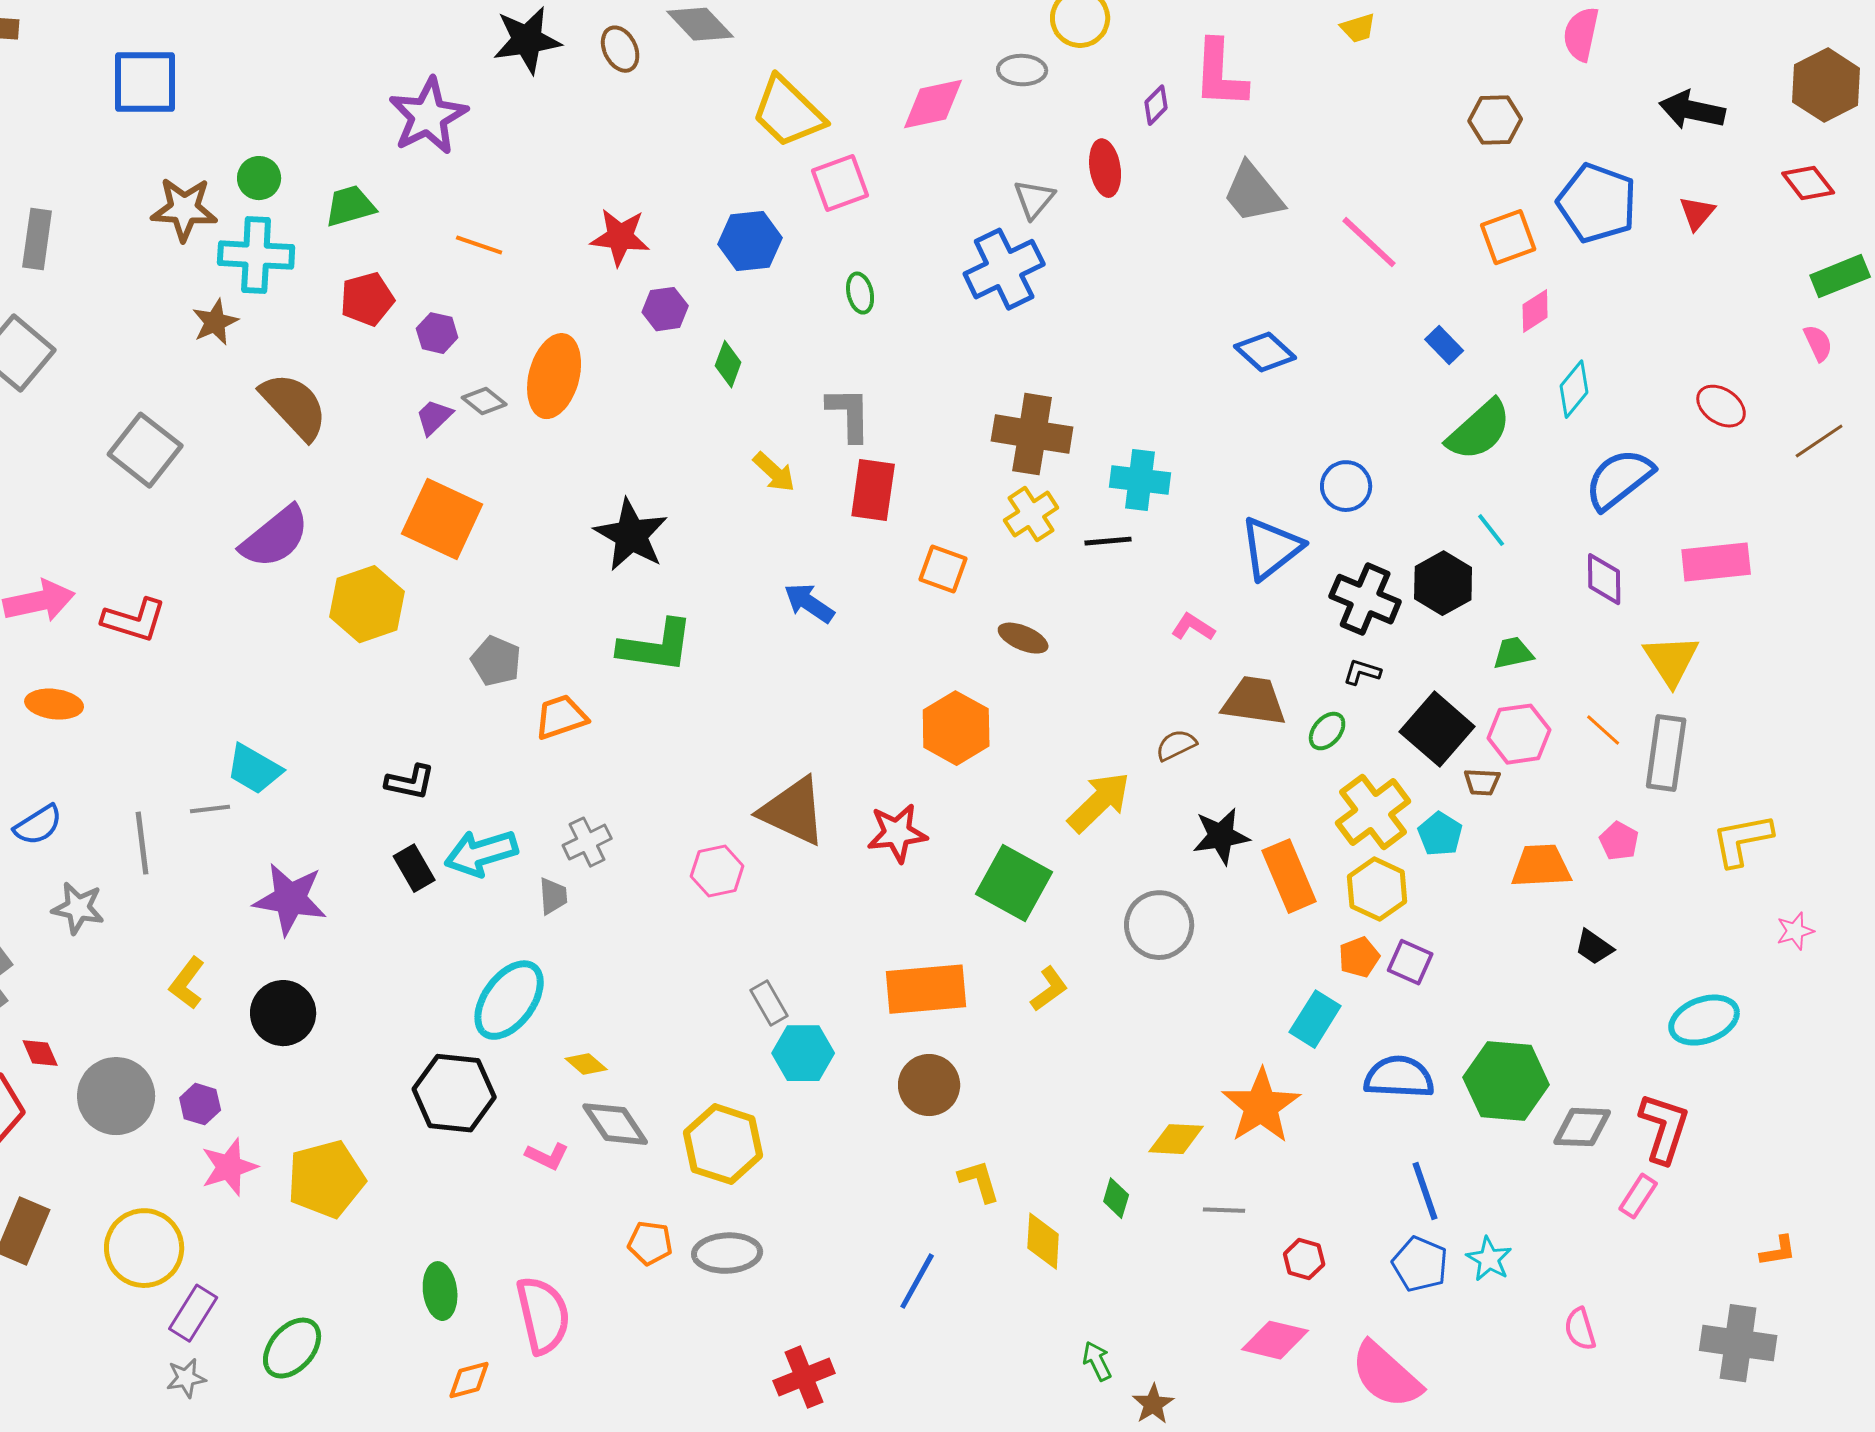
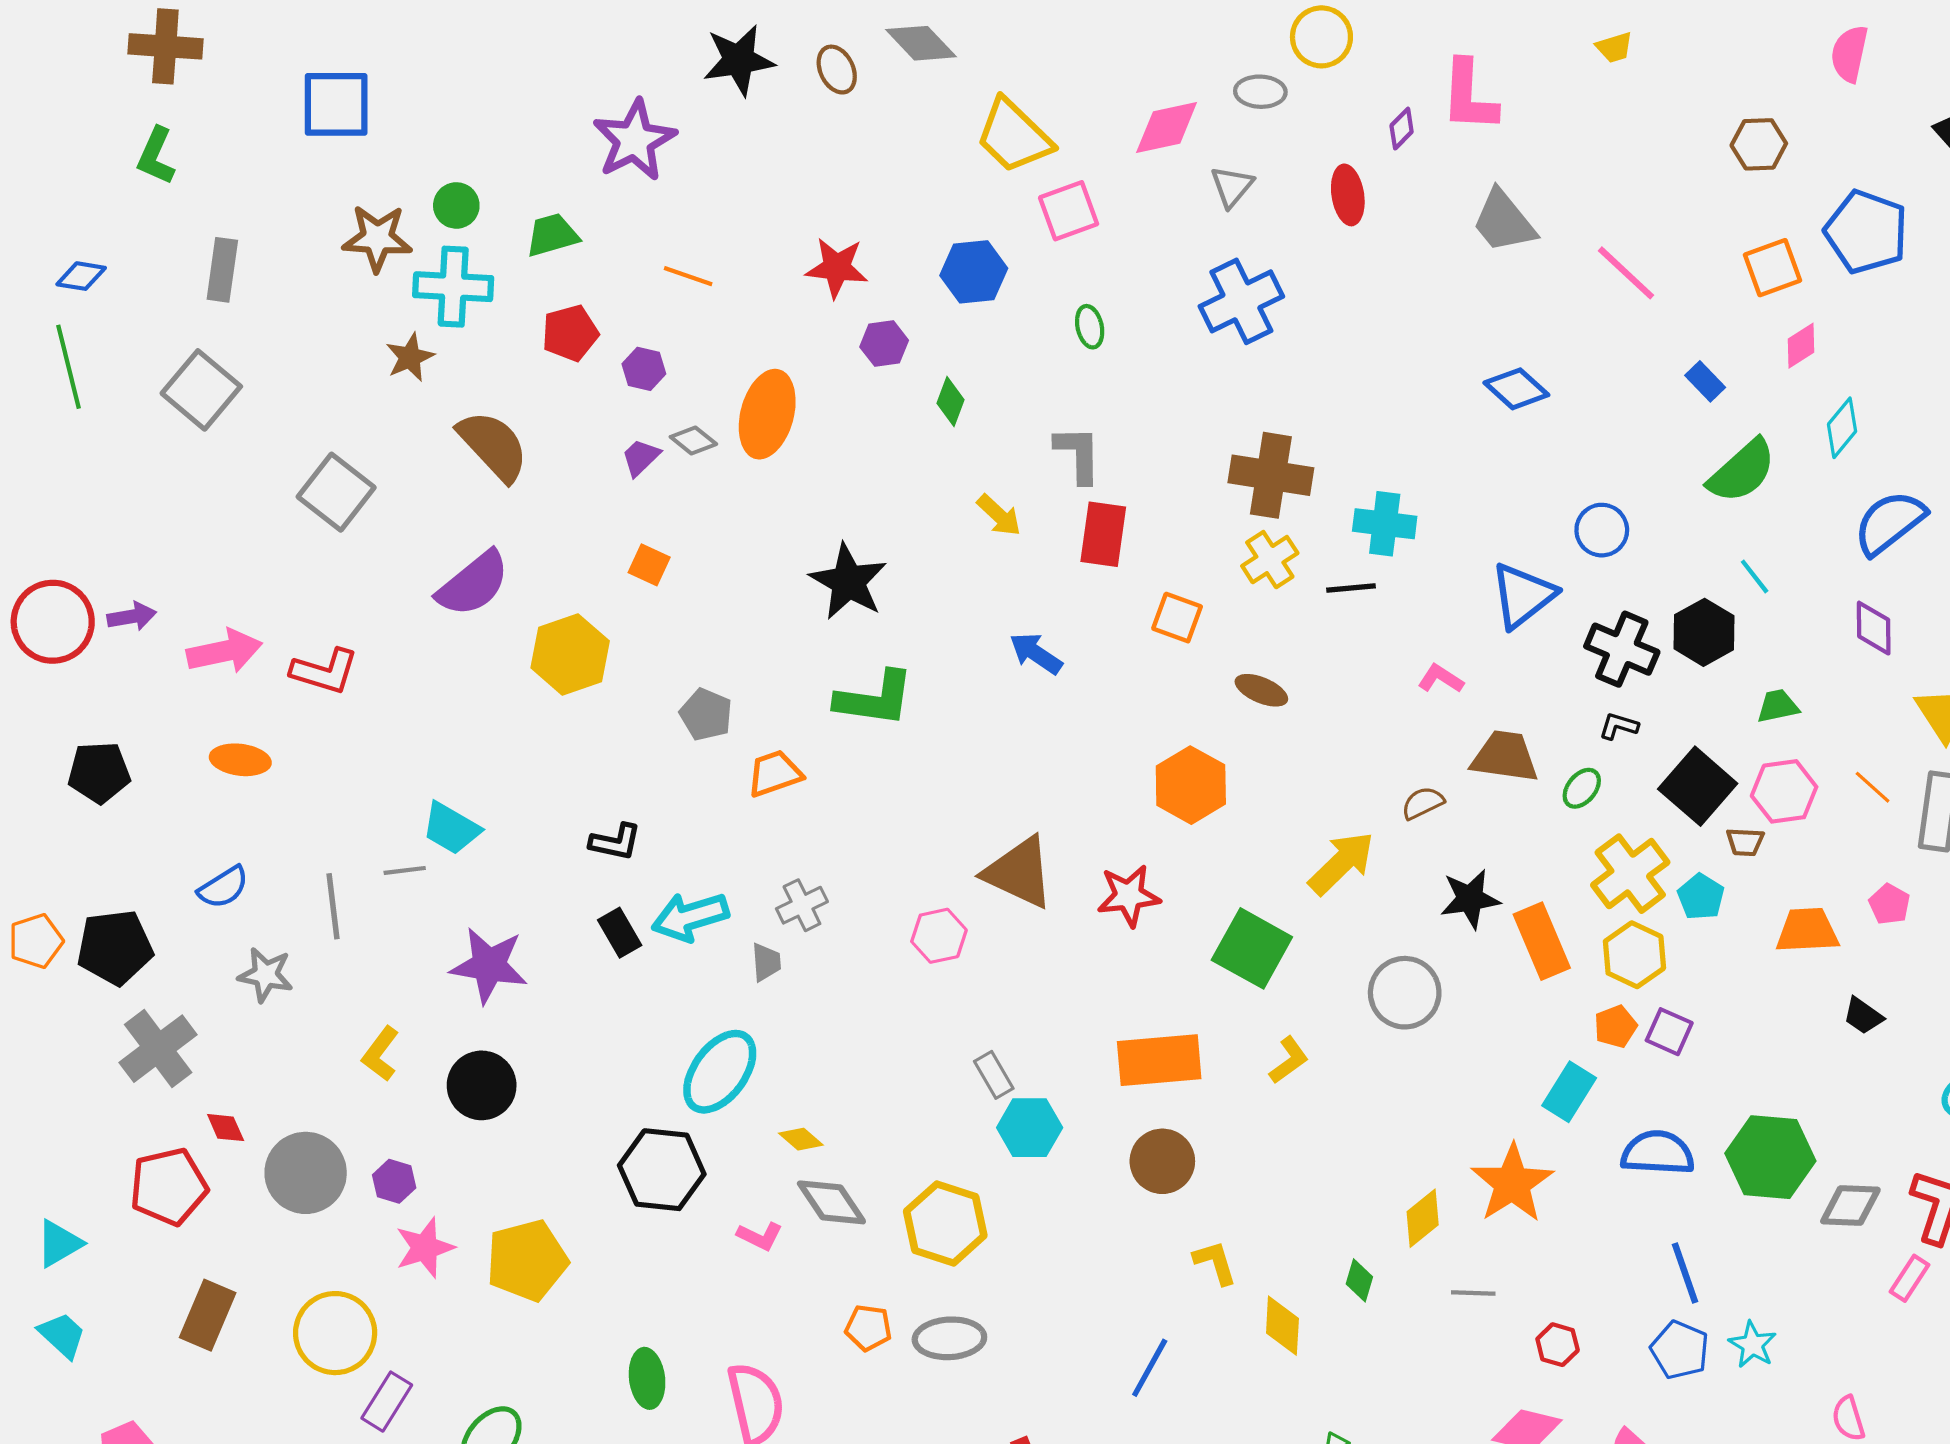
gray triangle: (1034, 199) -> (1232, 187), moved
orange square: (442, 519) -> (649, 565), size x0.5
yellow diamond: (1176, 1139) -> (1423, 1218), turned -42

